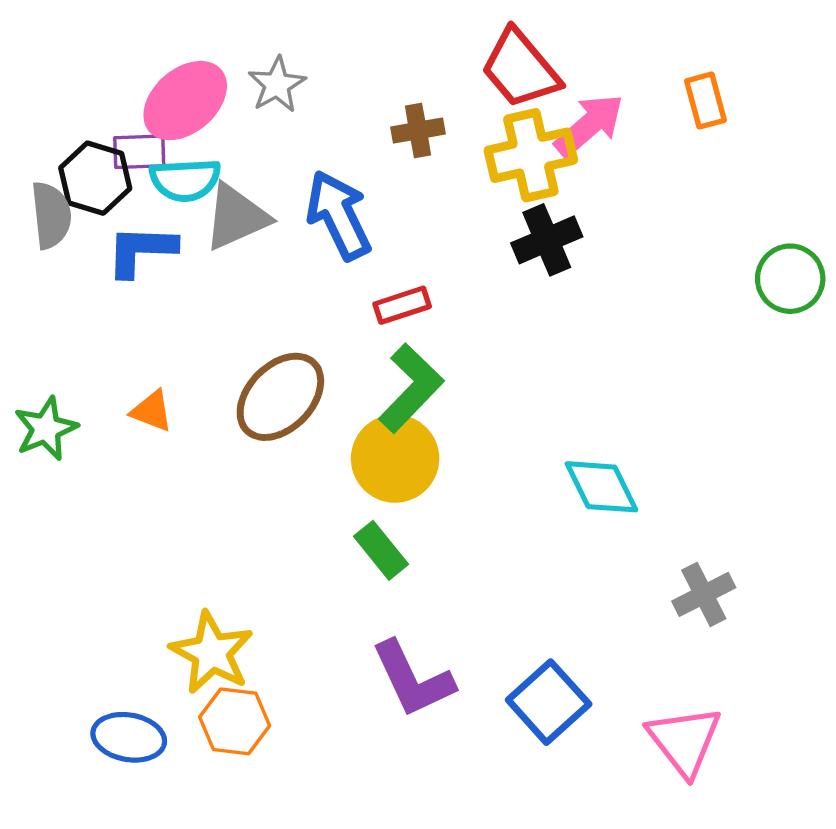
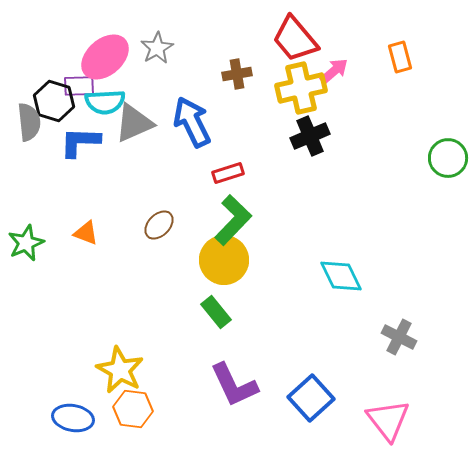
pink arrow: (589, 125) -> (334, 71), size x0.7
brown ellipse: (280, 397) -> (159, 225), size x0.6
gray cross: (704, 594) -> (399, 337), turned -36

